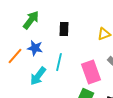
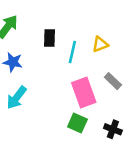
cyan line: (59, 62) -> (72, 52), moved

